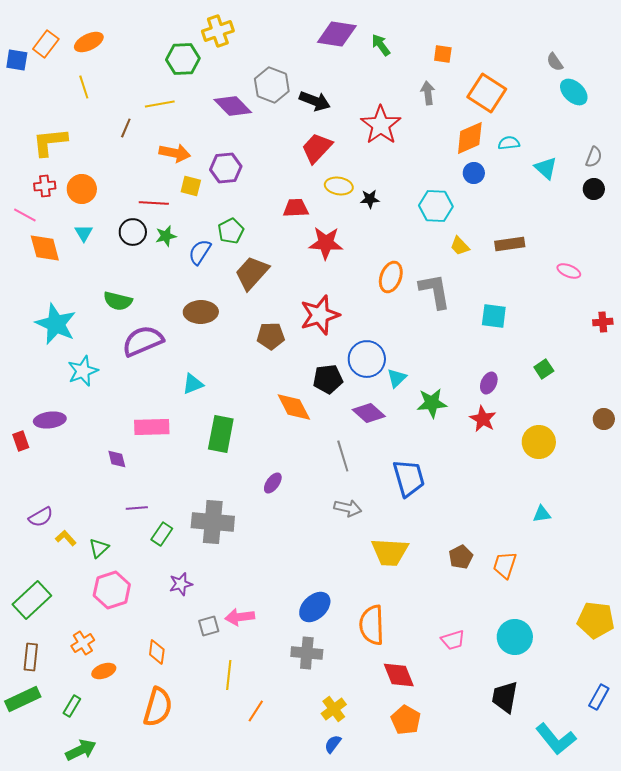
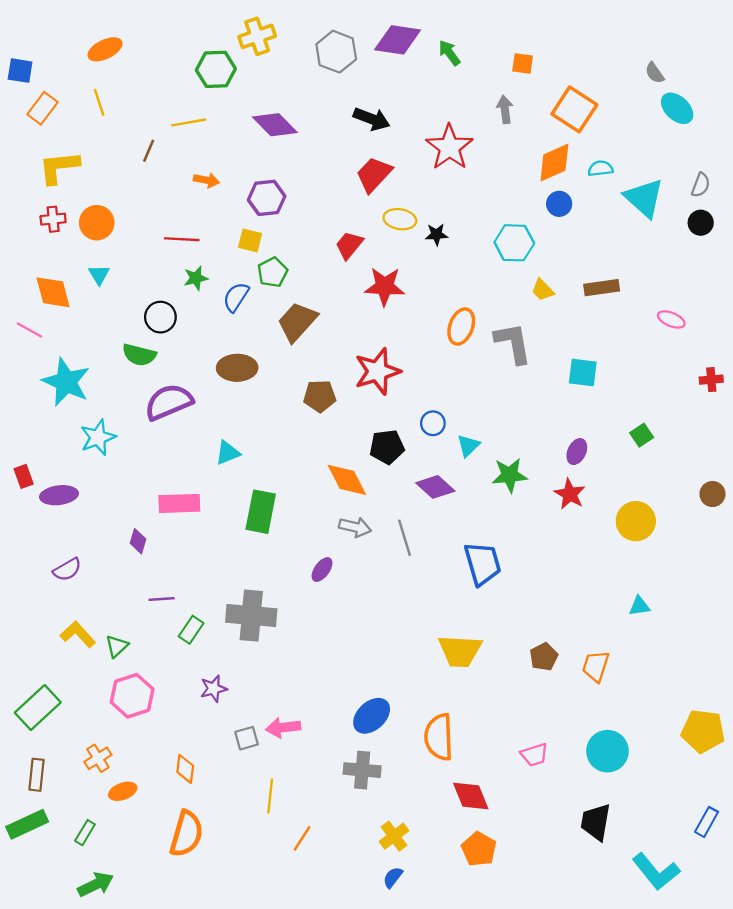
orange rectangle: (46, 44) -> (42, 108), moved
gray hexagon: (272, 85) -> (336, 52), moved
orange arrow: (175, 153) -> (206, 180), size x0.7
cyan triangle: (546, 168) -> (644, 198), size x1.5
yellow square: (191, 186) -> (250, 240), moved
red trapezoid: (296, 208) -> (349, 245), turned -48
pink line: (25, 215) -> (29, 330), moved
black circle: (133, 232) -> (160, 317), moved
blue circle: (367, 359) -> (433, 423), size x0.6
red rectangle: (21, 441) -> (24, 476), moved
purple diamond: (117, 459) -> (138, 541), turned 30
gray arrow: (348, 508) -> (355, 527), moved
purple semicircle: (41, 517) -> (67, 570), moved
yellow L-shape: (66, 538) -> (78, 634), size x1.4

